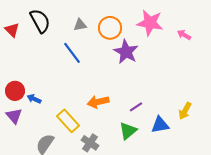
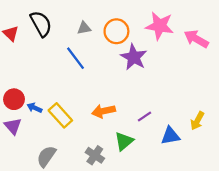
pink arrow: (184, 35) -> (196, 39), size x1.6
yellow rectangle: (68, 121) -> (60, 115), moved
green triangle: (128, 131) -> (124, 141), moved

